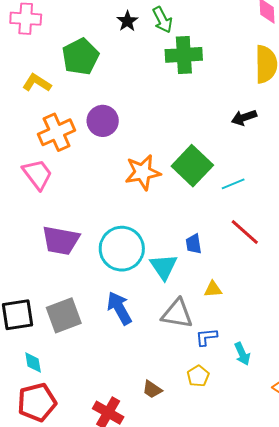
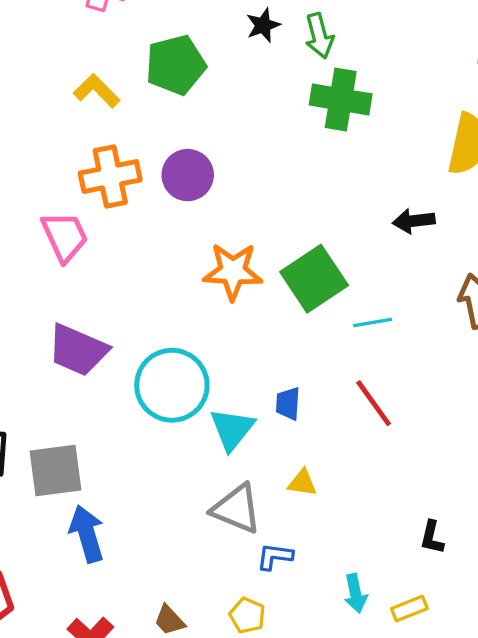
blue arrow: (119, 308) -> (87, 534), moved
cyan arrow: (242, 354) -> (355, 593), moved
yellow pentagon: (198, 376) -> (247, 615), turned -30

